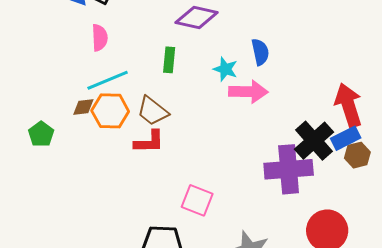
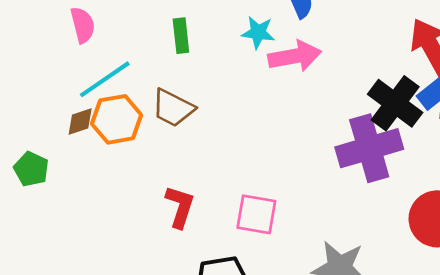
red L-shape: (149, 142) -> (180, 207), moved, turned -60

